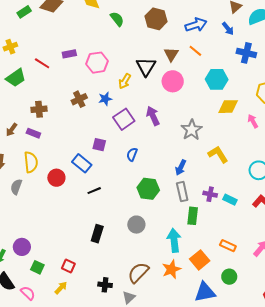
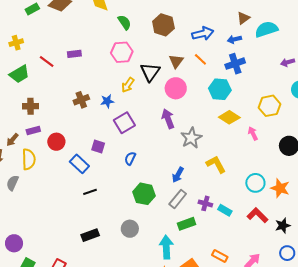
blue arrow: (228, 29) -> (234, 39), turned 112
blue cross: (246, 53) -> (235, 64), moved, turned -36
pink hexagon: (97, 63) -> (122, 52), moved
yellow diamond: (228, 107) -> (229, 117), turned 30
brown cross: (39, 109) -> (30, 106), moved
purple arrow: (153, 116) -> (168, 119), moved
brown arrow: (12, 130) -> (12, 140), moved
purple rectangle: (33, 133) -> (33, 131), turned -40
red circle: (56, 178) -> (56, 142), moved
gray rectangle: (182, 192) -> (178, 199), turned 48
green rectangle: (193, 216) -> (186, 224), turned 60
black rectangle: (97, 234) -> (90, 235), turned 48

